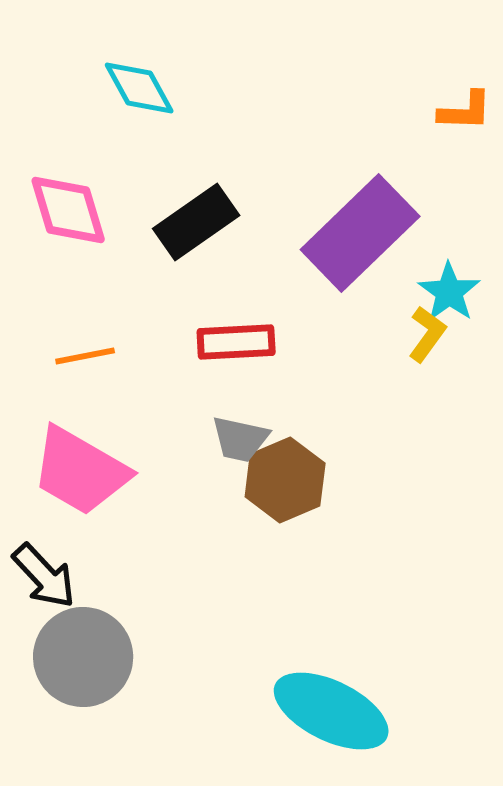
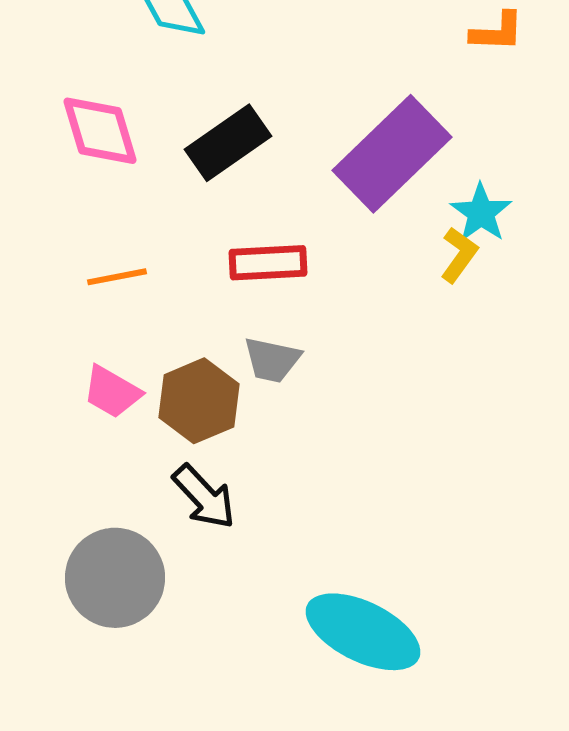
pink trapezoid: (80, 471) -> (112, 392), size x0.6
brown hexagon: (285, 480) -> (199, 401), moved
black arrow: (44, 576) -> (204, 497), moved

